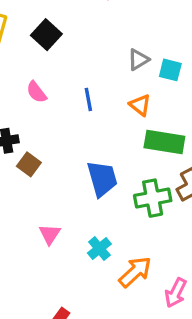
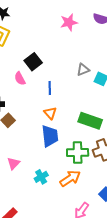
black square: (46, 35) -> (33, 62), moved
orange triangle: (140, 105) -> (50, 113), moved
orange arrow: (135, 272) -> (70, 178), moved

